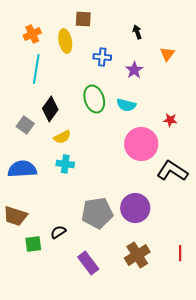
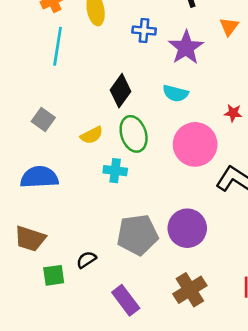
purple star: (134, 70) -> (186, 48), size x1.5
green ellipse: (94, 99) -> (134, 134), moved
black diamond: (50, 109) -> (120, 91), moved
cyan cross: (65, 164) -> (115, 171), moved

